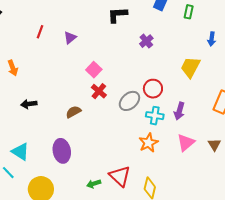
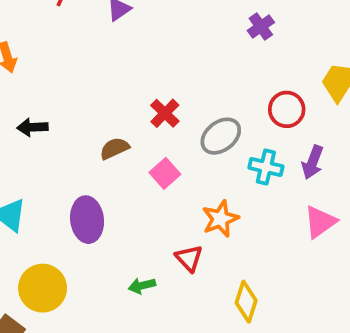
pink square: (94, 70) -> (165, 173), moved
red circle: (153, 89) -> (287, 109), moved
orange star: (148, 143) -> (220, 219), moved
red triangle: (120, 176) -> (189, 258), moved, size x0.7

